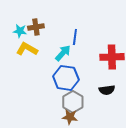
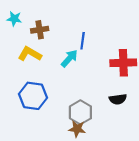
cyan star: (20, 31) -> (14, 19), moved
blue hexagon: (66, 78) -> (33, 96), moved

